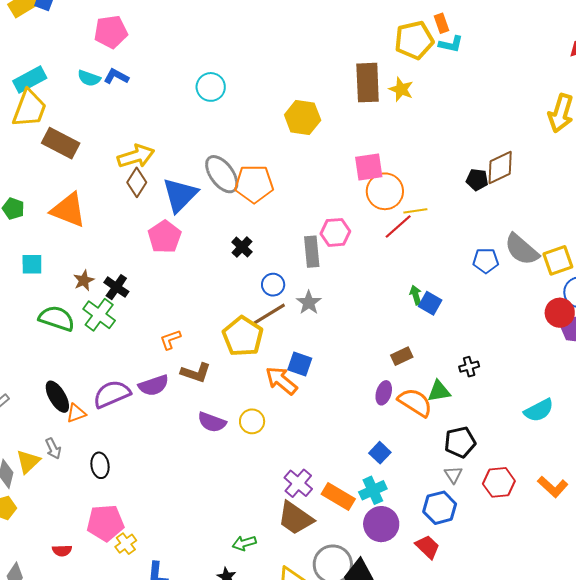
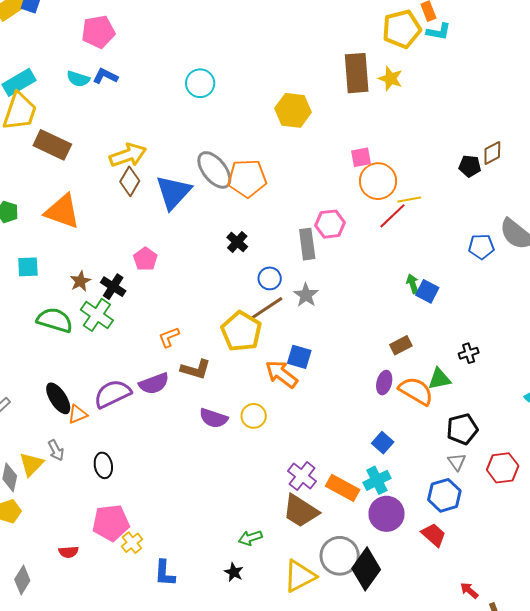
pink square: (369, 167) -> (361, 157), size x0.7
brown diamond: (500, 167) -> (492, 153), size x0.7
pink pentagon: (165, 237) -> (145, 259), moved, size x0.7

